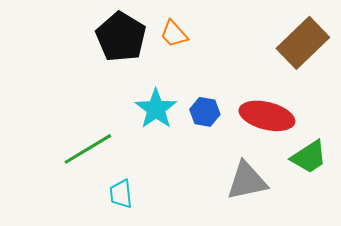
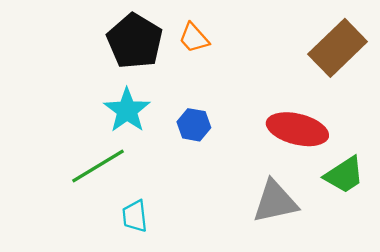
cyan star: (156, 109) -> (127, 110), moved
blue hexagon: (205, 112) -> (194, 125), moved

